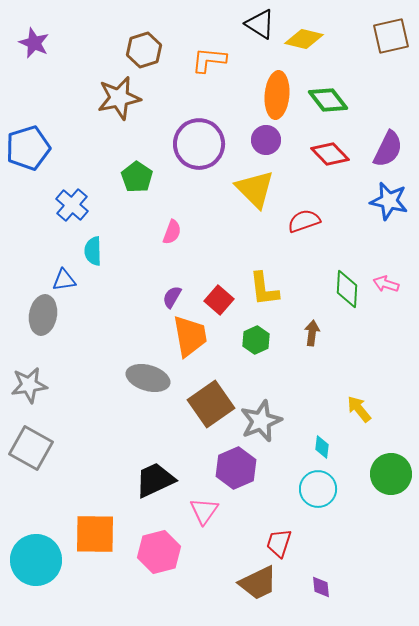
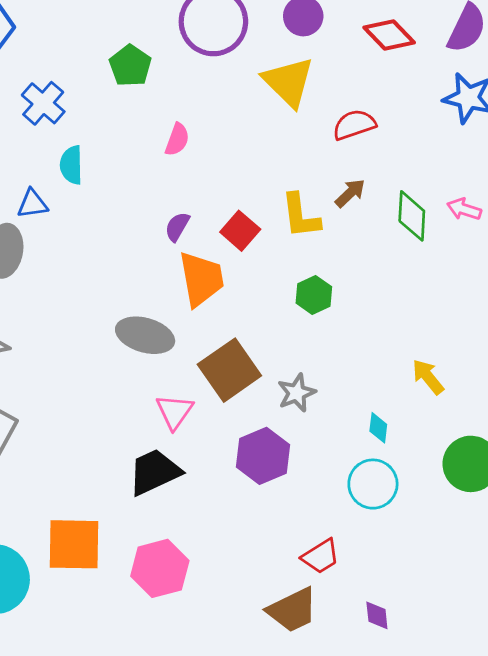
brown arrow: (312, 333) -> (350, 193), moved, turned 40
green hexagon: (256, 340) -> (314, 295), moved
gray star: (261, 421) -> (297, 393), size x0.7
pink triangle: (204, 511) -> (175, 412), moved
red trapezoid: (279, 543) -> (321, 556), turned -140

